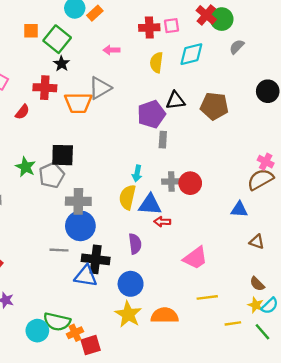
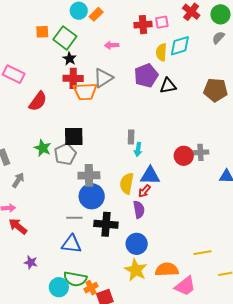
green circle: (222, 19) -> (220, 14), moved
yellow semicircle: (156, 62) -> (161, 52), moved
red cross: (45, 88) -> (73, 78), moved
brown pentagon: (214, 106) -> (216, 90), moved
red semicircle: (22, 112) -> (38, 101), size x1.5
purple pentagon: (151, 114) -> (146, 76), moved
gray rectangle: (163, 140) -> (131, 137), moved
gray cross: (171, 182) -> (200, 152), moved
yellow semicircle: (127, 197) -> (127, 183), moved
red arrow: (162, 222) -> (144, 191), moved, turned -48
pink trapezoid: (195, 258) -> (185, 286), moved
blue triangle: (86, 276) -> (71, 244), moved

